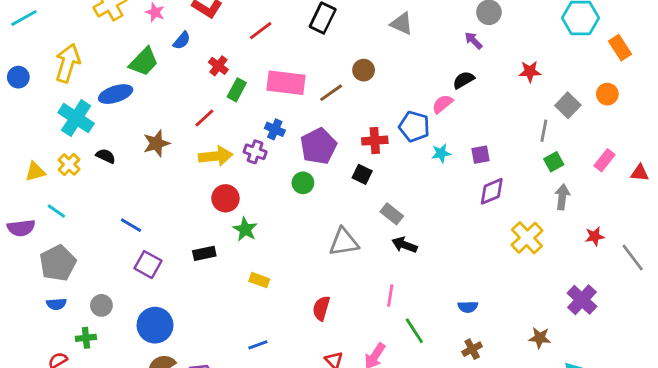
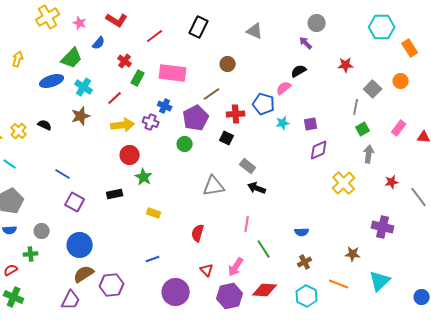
yellow arrow: (68, 63) -> (18, 59), size x0.6
brown line: (331, 93) -> (212, 94), moved
cyan cross: (76, 118) -> (84, 87), moved, size x0.7
purple cross: (582, 300) -> (383, 227), turned -30

